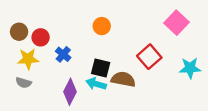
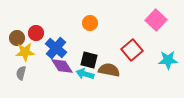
brown circle: (19, 32) -> (17, 38), moved
blue cross: (63, 54) -> (56, 48), size x1.5
gray semicircle: (24, 83) -> (21, 73), turned 88
purple diamond: (70, 92) -> (62, 66), moved, turned -60

